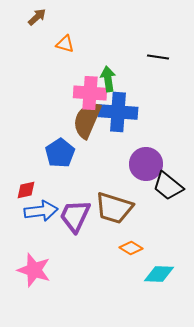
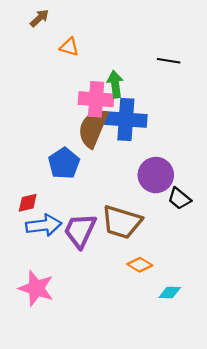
black trapezoid: (168, 186) -> (179, 199), size x0.7
cyan diamond: (159, 274) -> (170, 292), size x0.7

